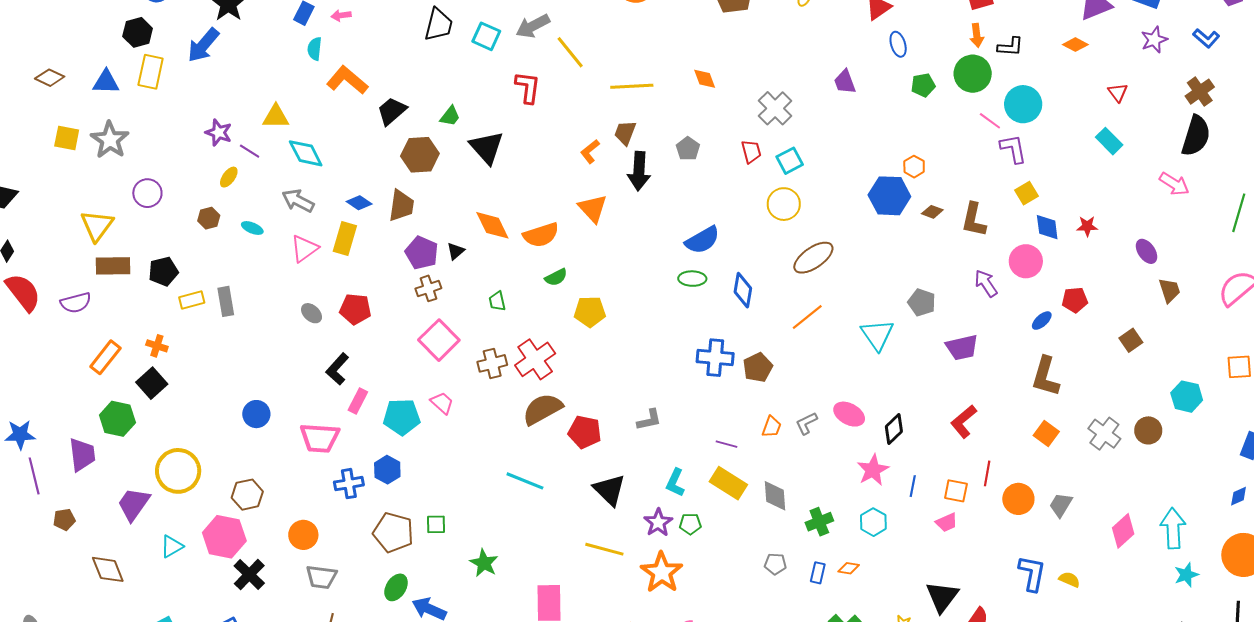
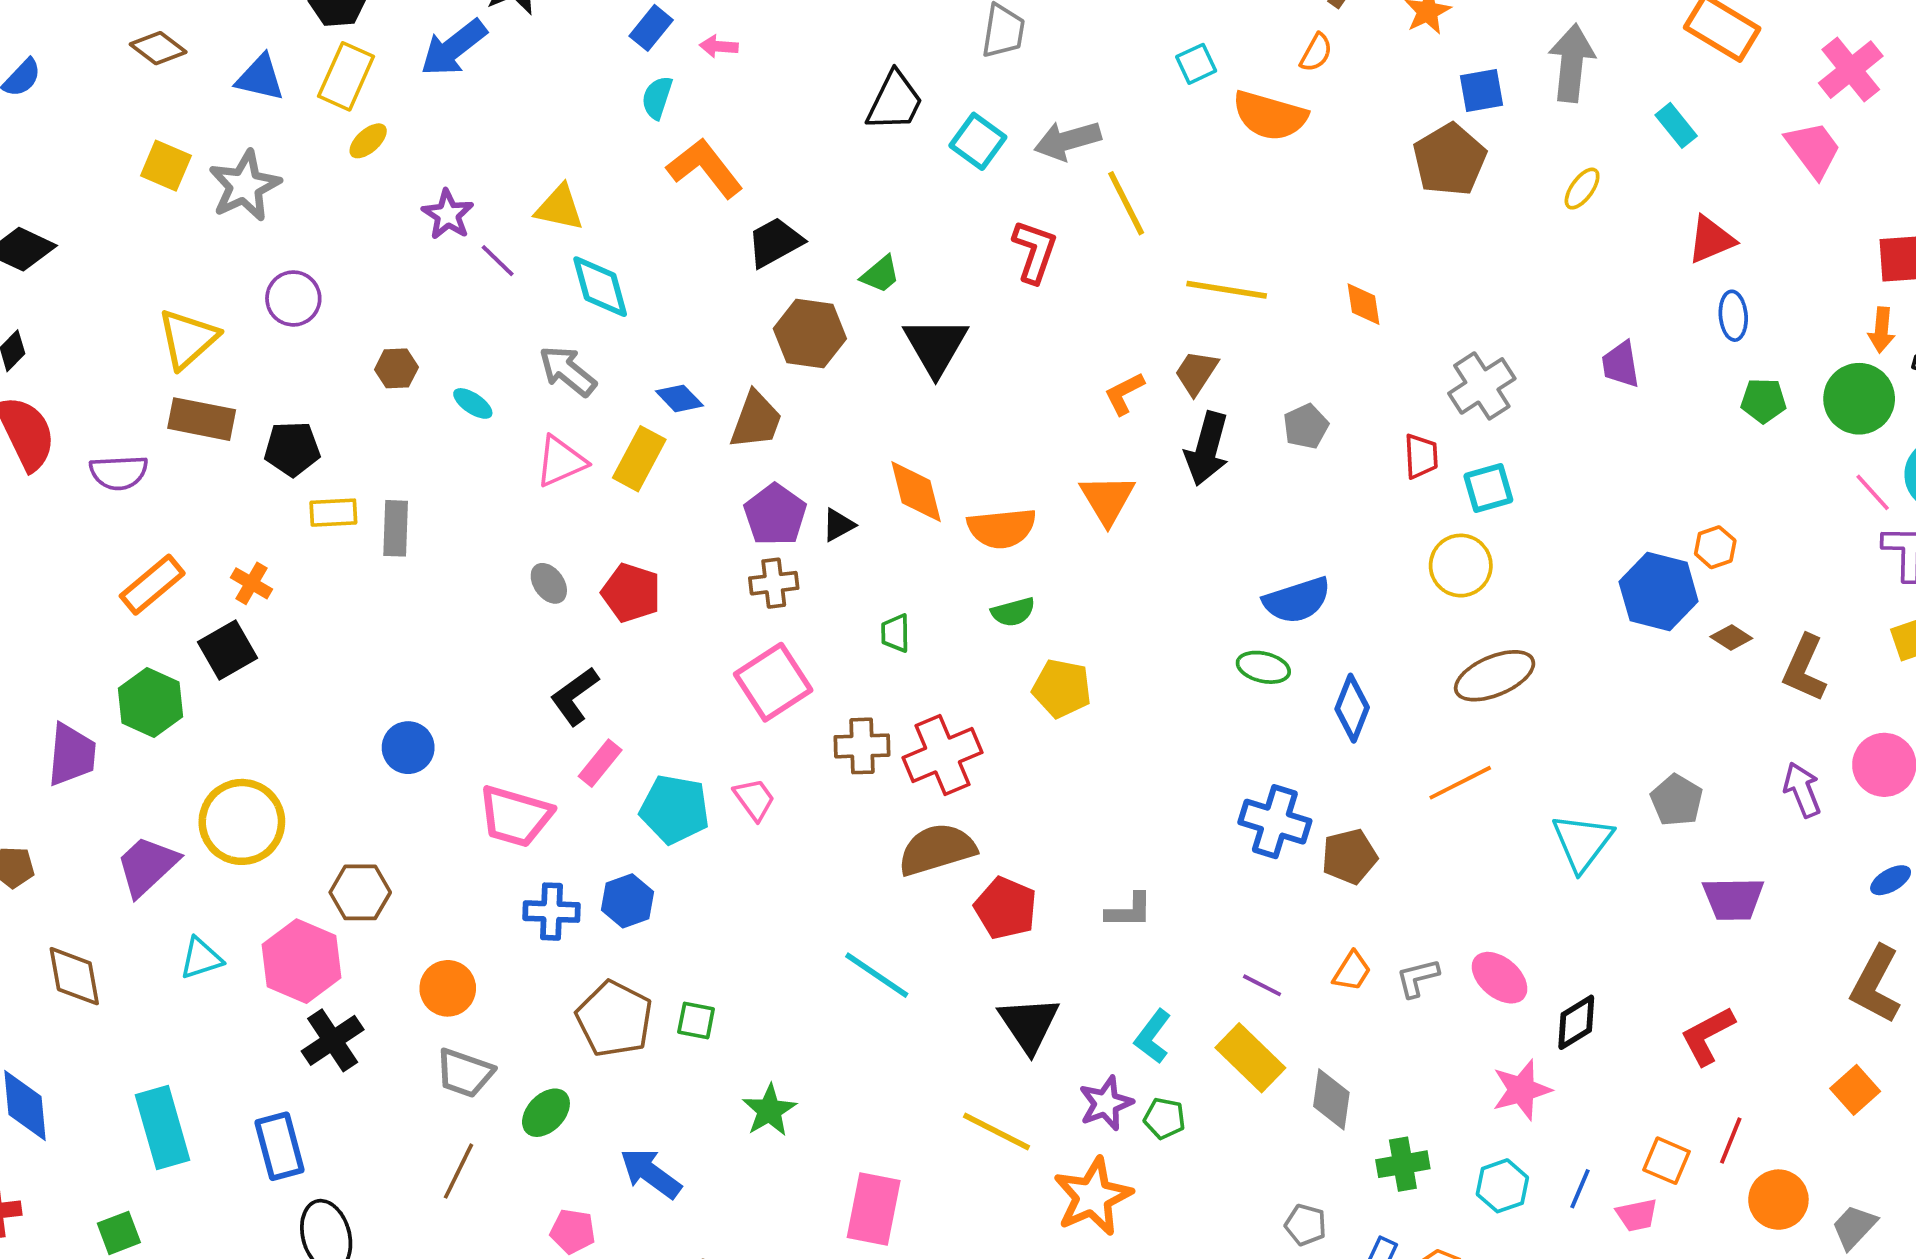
yellow ellipse: (229, 177) -> (368, 141), moved
blue line: (913, 486) -> (1580, 1189), moved
green ellipse: (396, 587) -> (546, 1113), moved

